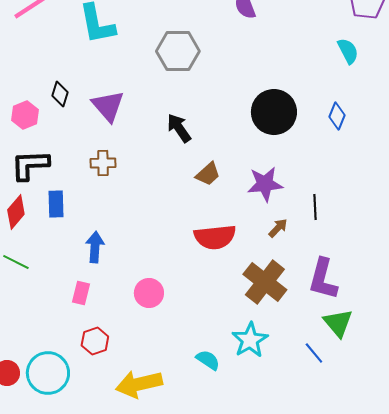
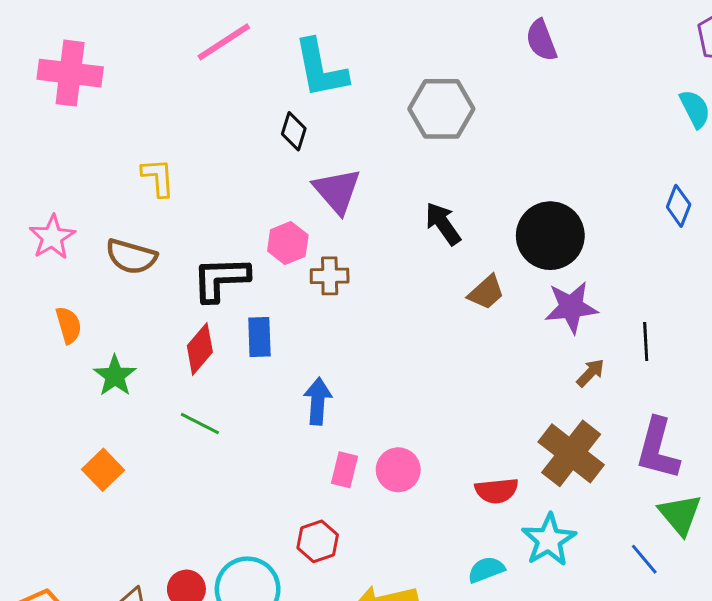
black diamond: (60, 94) -> (294, 131), moved
black circle: (274, 112) -> (550, 236), moved
pink hexagon: (25, 115) -> (288, 243), moved
red semicircle: (215, 237) -> (497, 491), moved, size x0.7
pink rectangle: (81, 293) -> (344, 470), moved
cyan semicircle: (208, 360) -> (486, 570), turned -55

